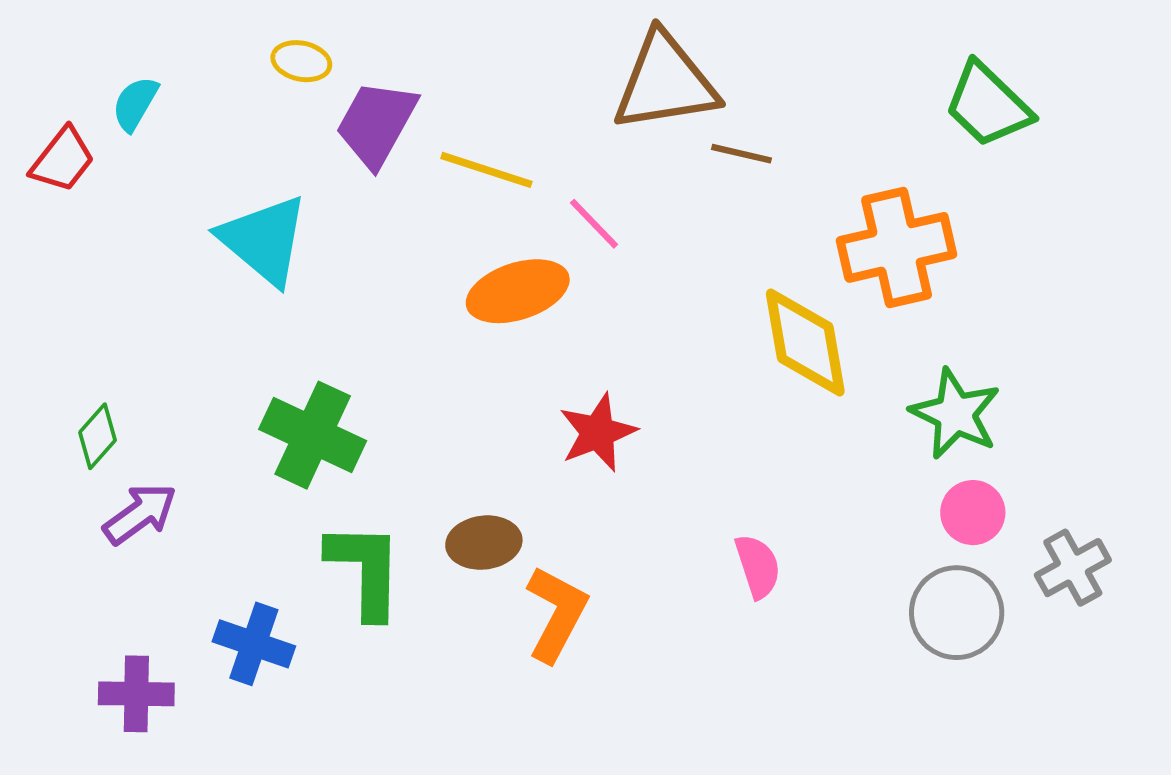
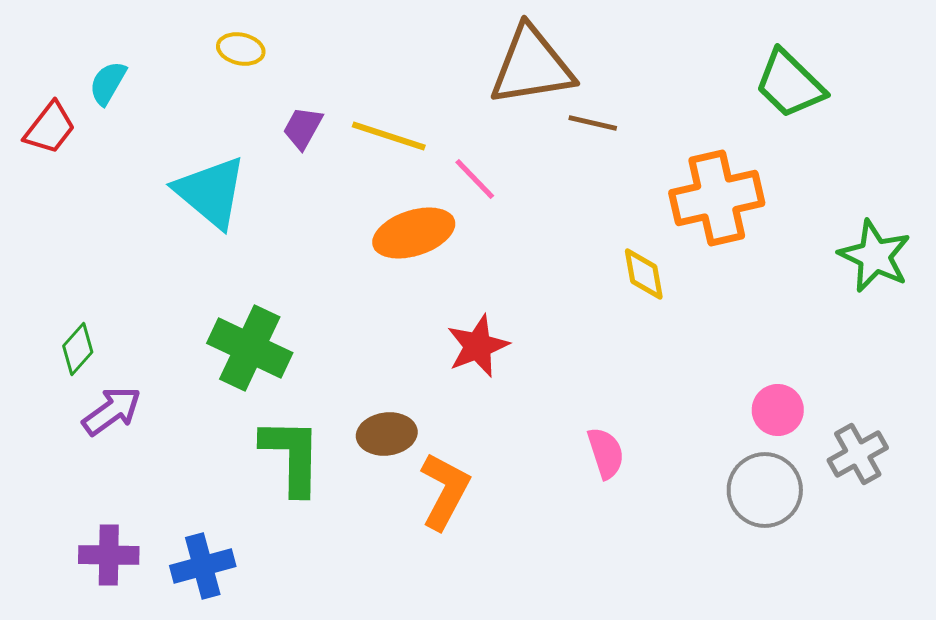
purple trapezoid: (376, 124) -> (303, 128), moved, size x0.6
yellow diamond: (805, 342) -> (644, 274), size x0.6
green star: (955, 414) -> (875, 256), moved
blue cross: (254, 644) -> (203, 566), moved, turned -34

